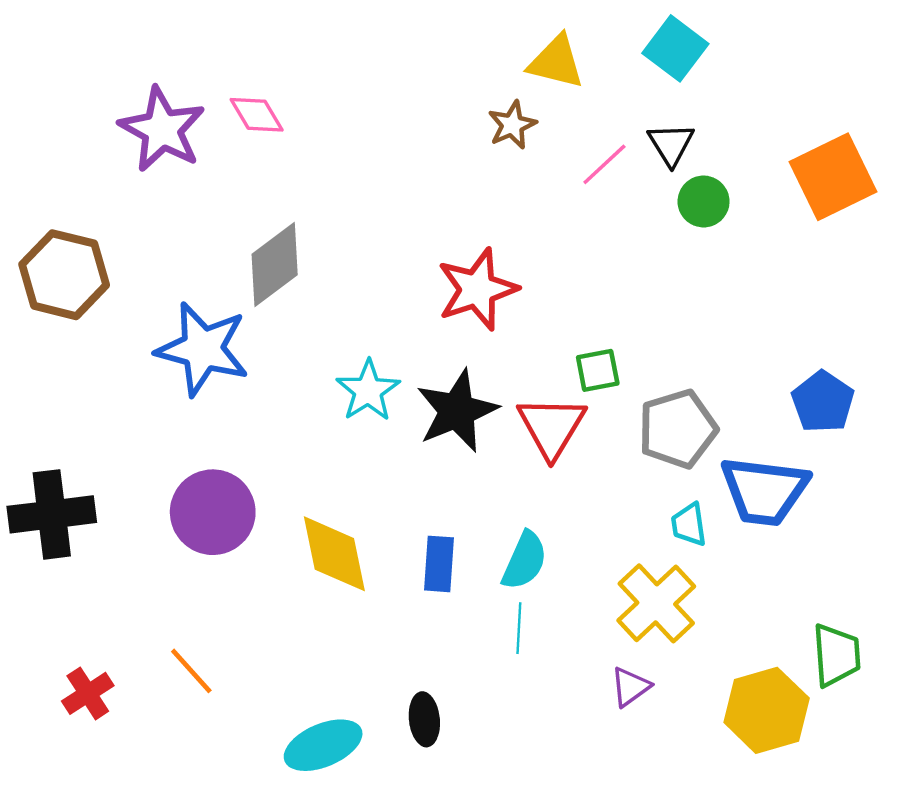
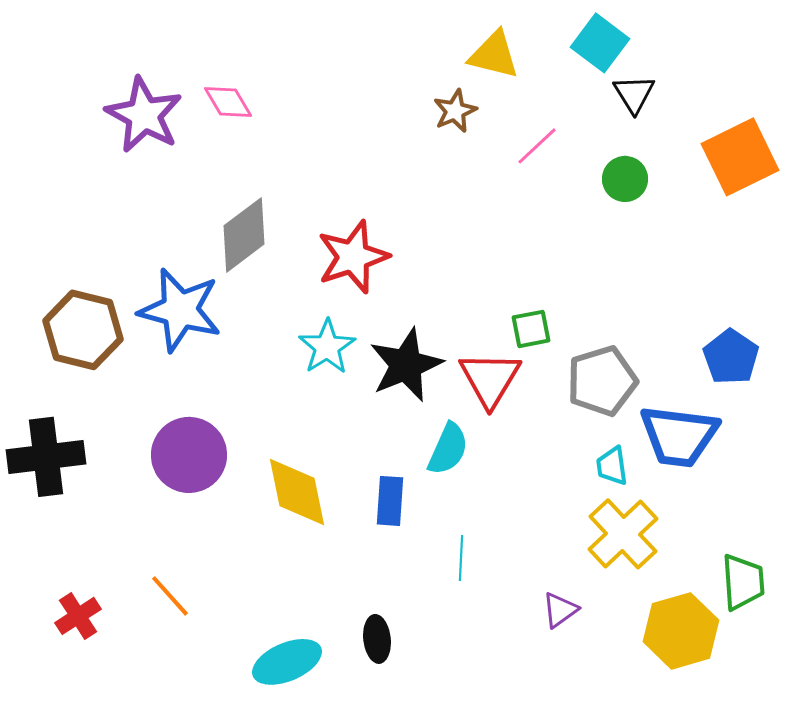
black triangle: (671, 144) -> (634, 94), moved
brown hexagon: (64, 275) -> (83, 330), moved
red star: (477, 289) -> (353, 257), moved
cyan semicircle: (525, 561) -> (448, 449), moved
yellow cross: (656, 603) -> (623, 534), moved

